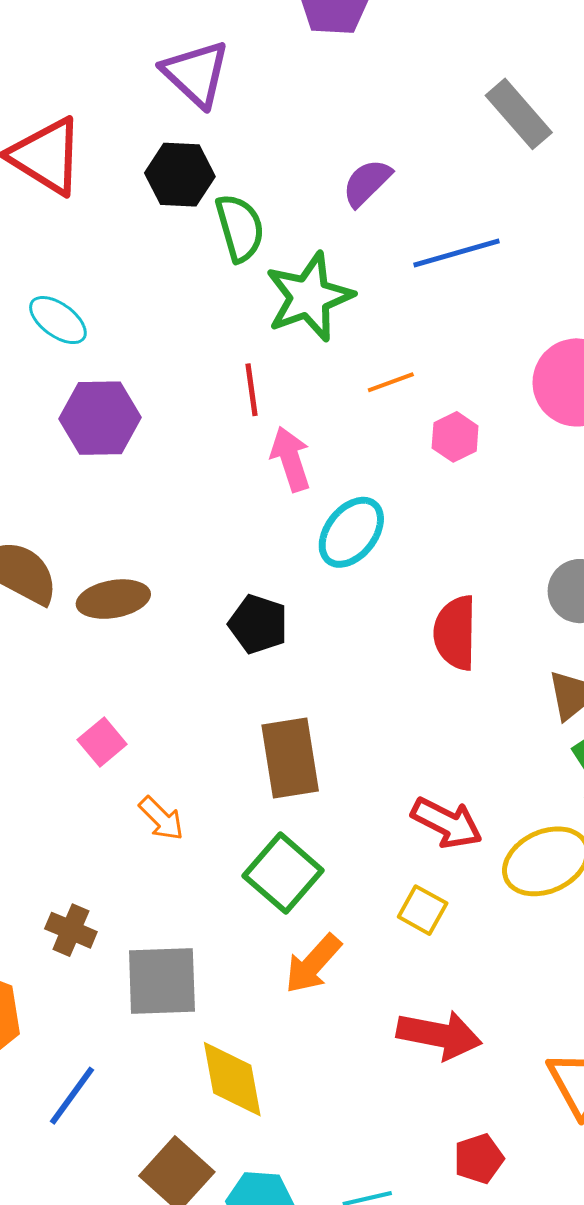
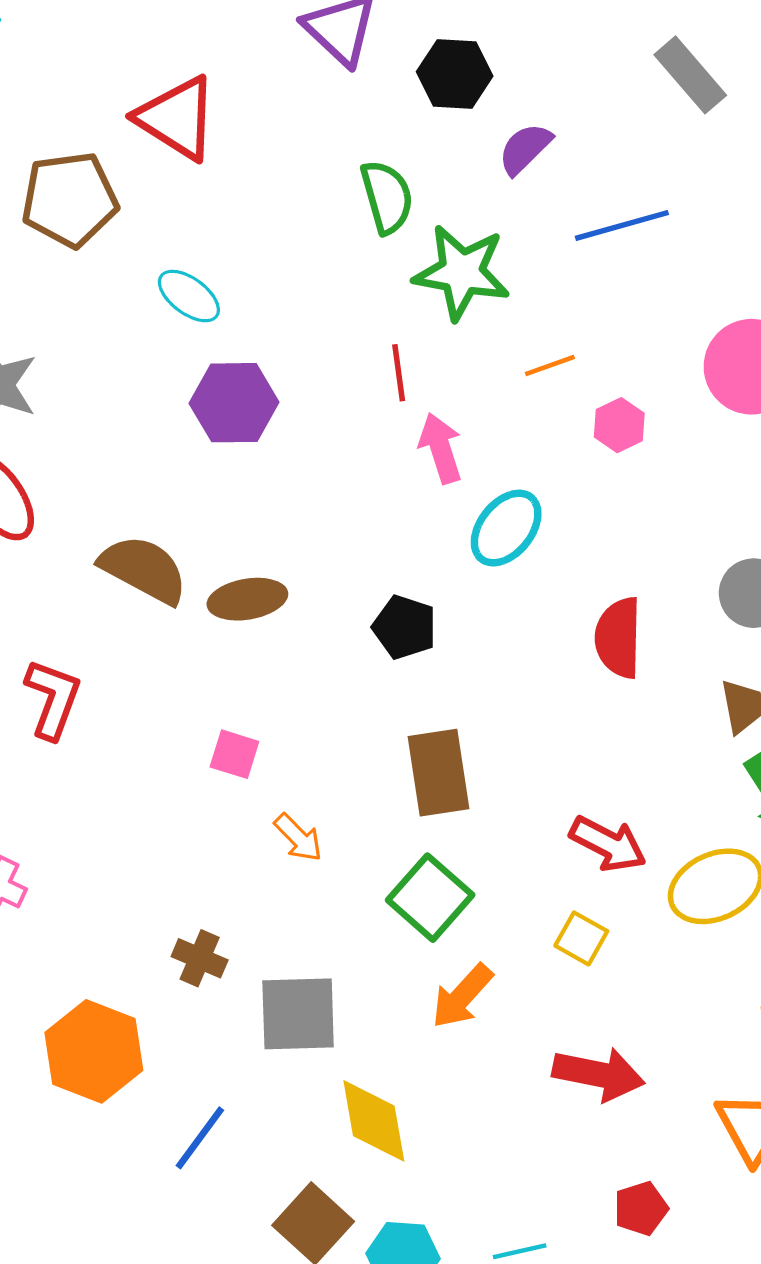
black hexagon: (180, 175) -> (455, 74), moved
green star: (309, 297) -> (462, 272), turned 30
pink square: (102, 742) -> (234, 754), turned -33

